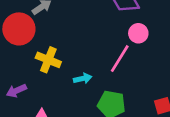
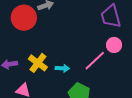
yellow cross: (48, 60) -> (38, 63), moved

